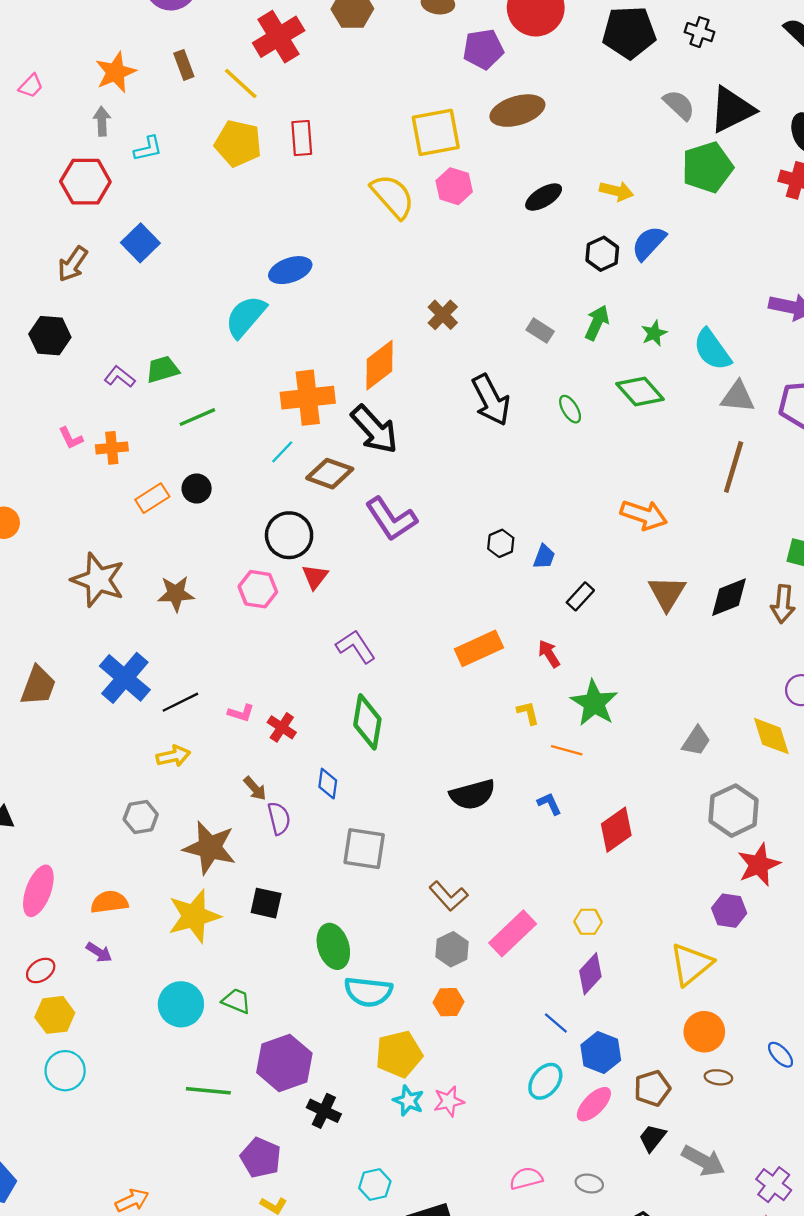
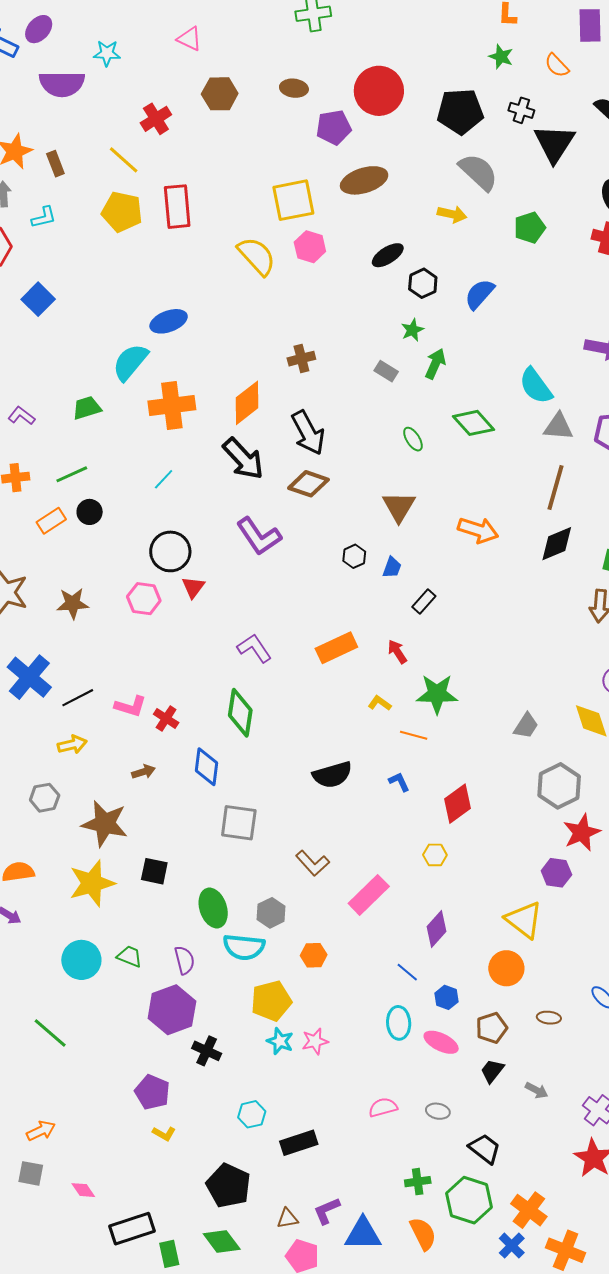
red cross: (279, 37) -> (156, 119), size x0.7
brown rectangle: (184, 65) -> (55, 164), moved
gray semicircle: (679, 105) -> (478, 172), moved, size x1.4
black triangle: (732, 110) -> (554, 143), moved, turned -30
red rectangle: (302, 138) -> (177, 207), size x1.4
green pentagon: (707, 167) -> (530, 228), size x0.7
yellow arrow: (616, 191) -> (452, 214), moved
black hexagon: (602, 254) -> (423, 283), moved
brown cross: (443, 315) -> (301, 359), turned 32
green star: (654, 333) -> (412, 330), moved
green trapezoid: (163, 369) -> (87, 408), moved
orange cross: (308, 398) -> (172, 405), moved
black arrow: (491, 400) -> (308, 433), moved
green line: (197, 417) -> (72, 474), moved
brown diamond: (330, 474) -> (309, 484), moved
brown triangle: (667, 593) -> (399, 507), moved
black diamond: (729, 597) -> (557, 544), moved
purple L-shape: (356, 646) -> (254, 648), moved
green star: (594, 703) -> (437, 694), turned -30
pink L-shape: (241, 713) -> (130, 706), size x1.4
yellow L-shape: (528, 713) -> (380, 703), turned -40
blue diamond: (328, 784) -> (207, 767), size x1.4
brown arrow: (255, 788) -> (143, 772), turned -65
purple semicircle: (279, 818) -> (184, 960), moved
yellow hexagon: (588, 922) -> (435, 855), moved
gray hexagon: (452, 949) -> (271, 913), moved
yellow triangle: (691, 964) -> (524, 920), turned -42
orange circle: (704, 1032) -> (506, 968), moved
blue hexagon: (601, 1053) -> (446, 997), size x0.7
cyan ellipse: (545, 1081) -> (399, 1023), turned -40
green line: (208, 1091) -> (50, 1033), moved, turned 36
pink ellipse: (594, 1104) -> (441, 1042), turned 72
gray arrow: (703, 1161) -> (537, 1090), size x0.6

